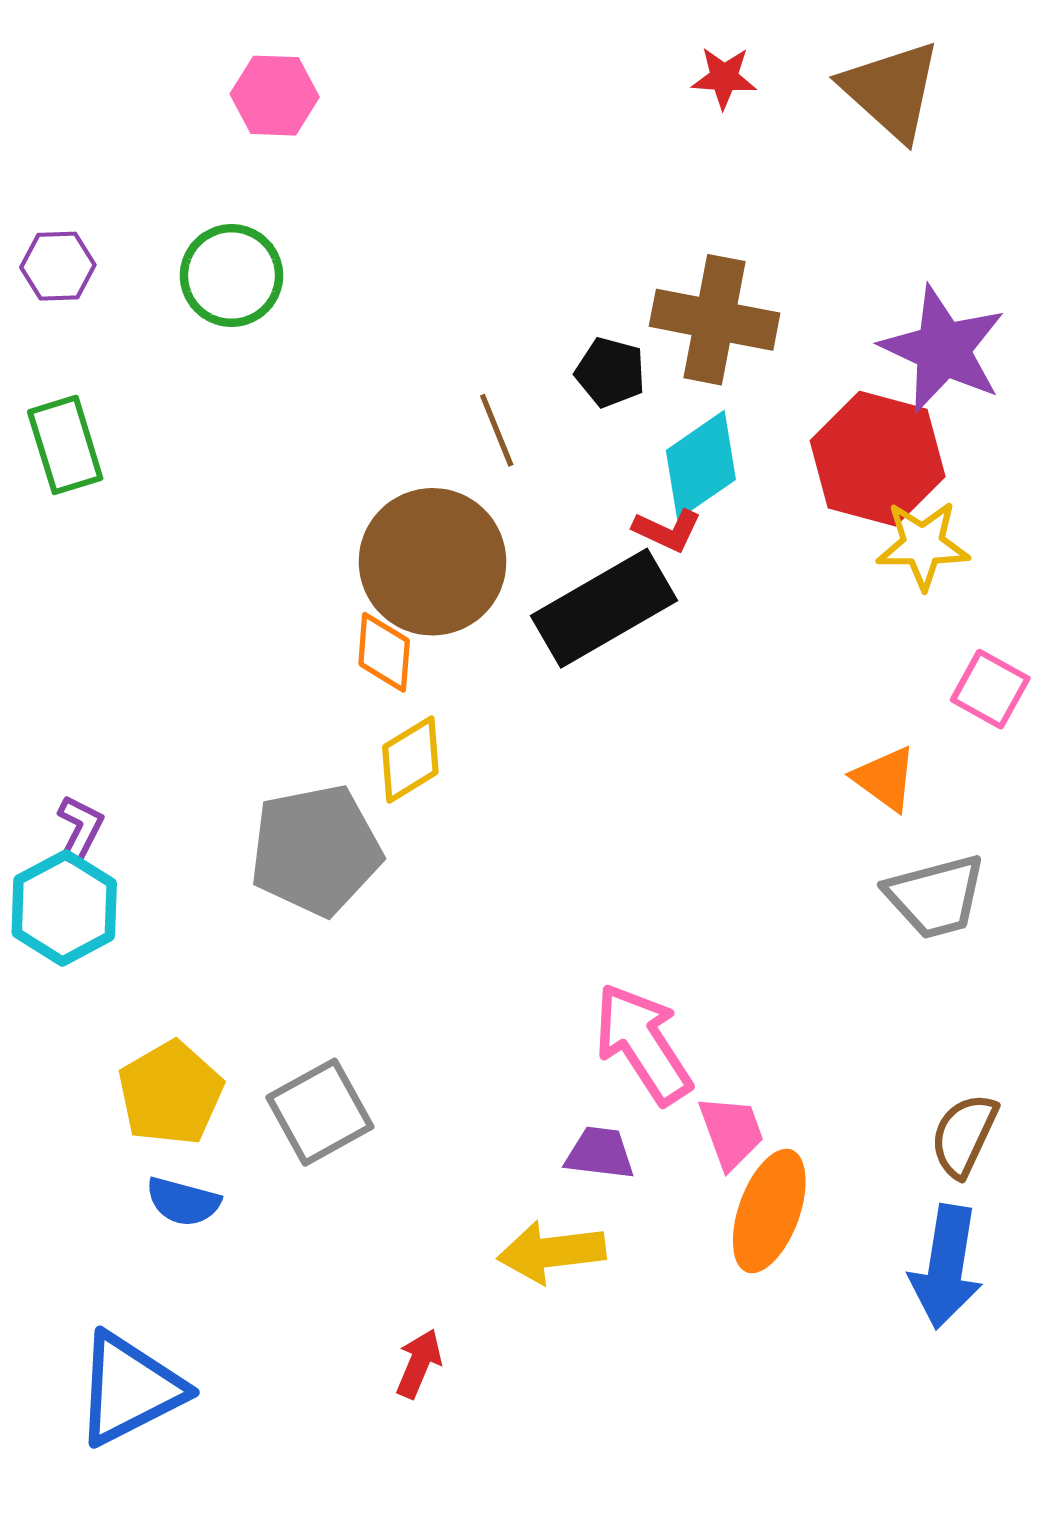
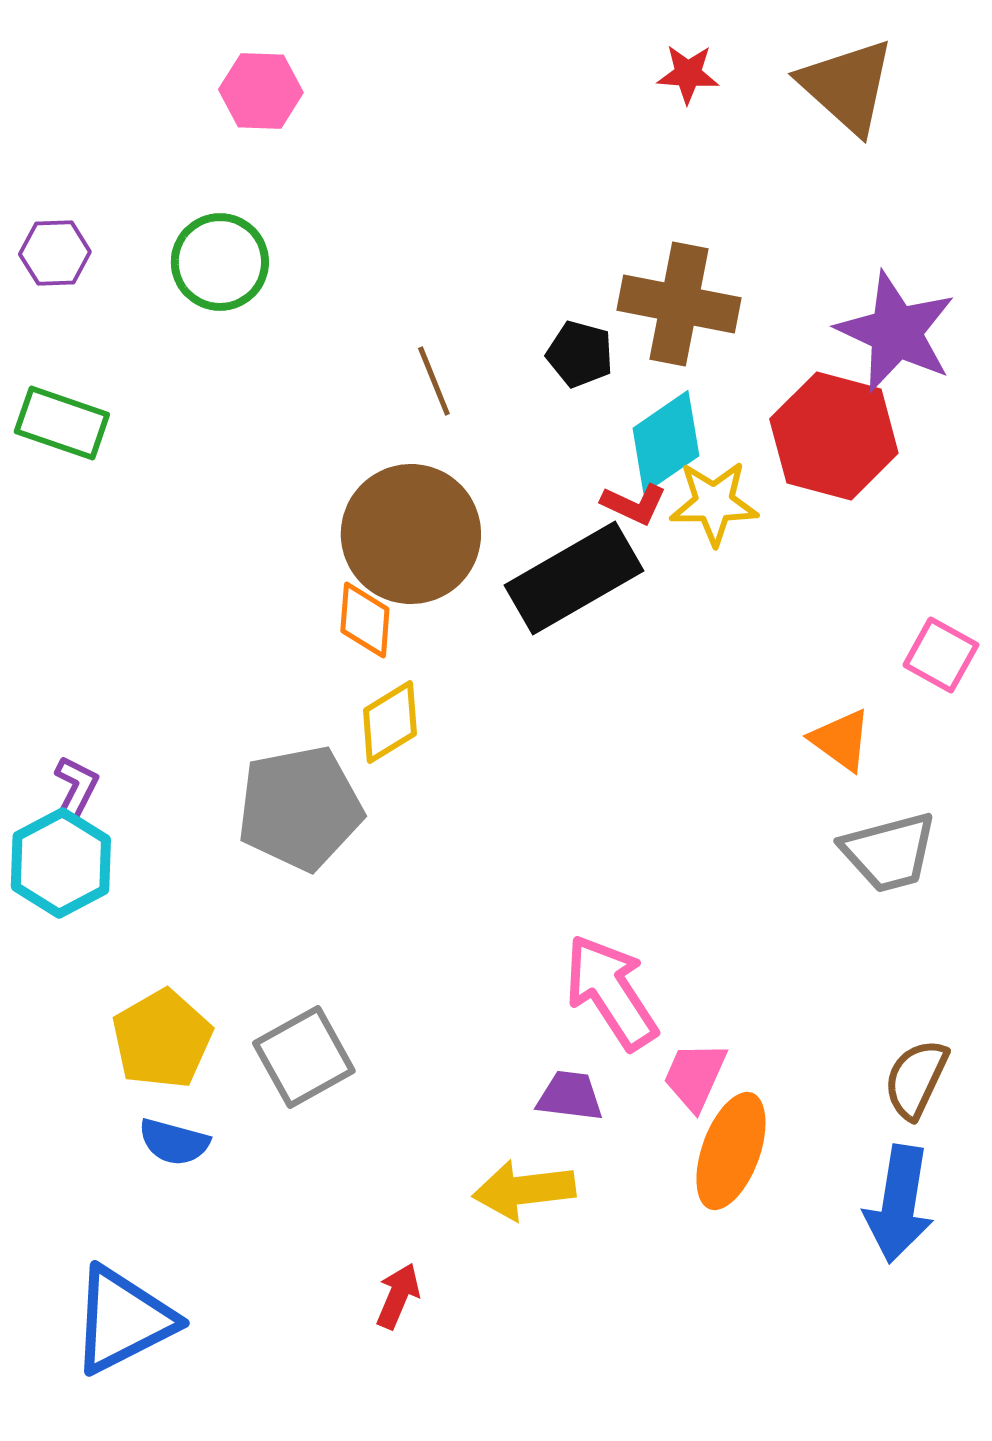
brown line: (497, 430) -> (434, 381), moved
green rectangle: (65, 445) -> (62, 423), turned -54
yellow star: (923, 545) -> (714, 503), moved
pink trapezoid: (731, 1132) -> (695, 1076), turned -136

